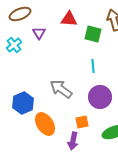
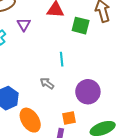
cyan line: (93, 66) -> (62, 59), moved
gray arrow: (61, 89) -> (47, 83), size x0.6

